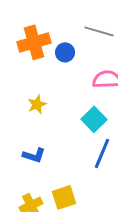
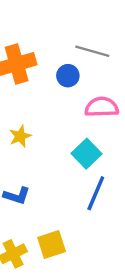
blue circle: (65, 52) -> (68, 76), moved

